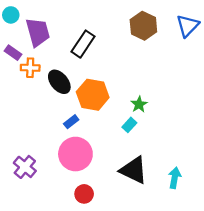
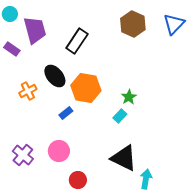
orange cross: (30, 68) -> (28, 91), moved, turned -30
pink circle: (75, 154) -> (59, 151), moved, size x0.7
cyan arrow: (175, 178) -> (146, 179), moved

